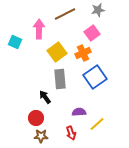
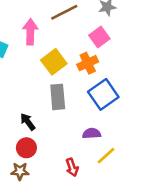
black arrow: (45, 97) -> (28, 122), moved
purple semicircle: (79, 112) -> (92, 133), moved
brown star: (41, 136) -> (20, 171), moved

